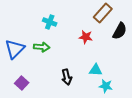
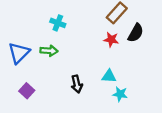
red star: (86, 37) -> (111, 40), moved

